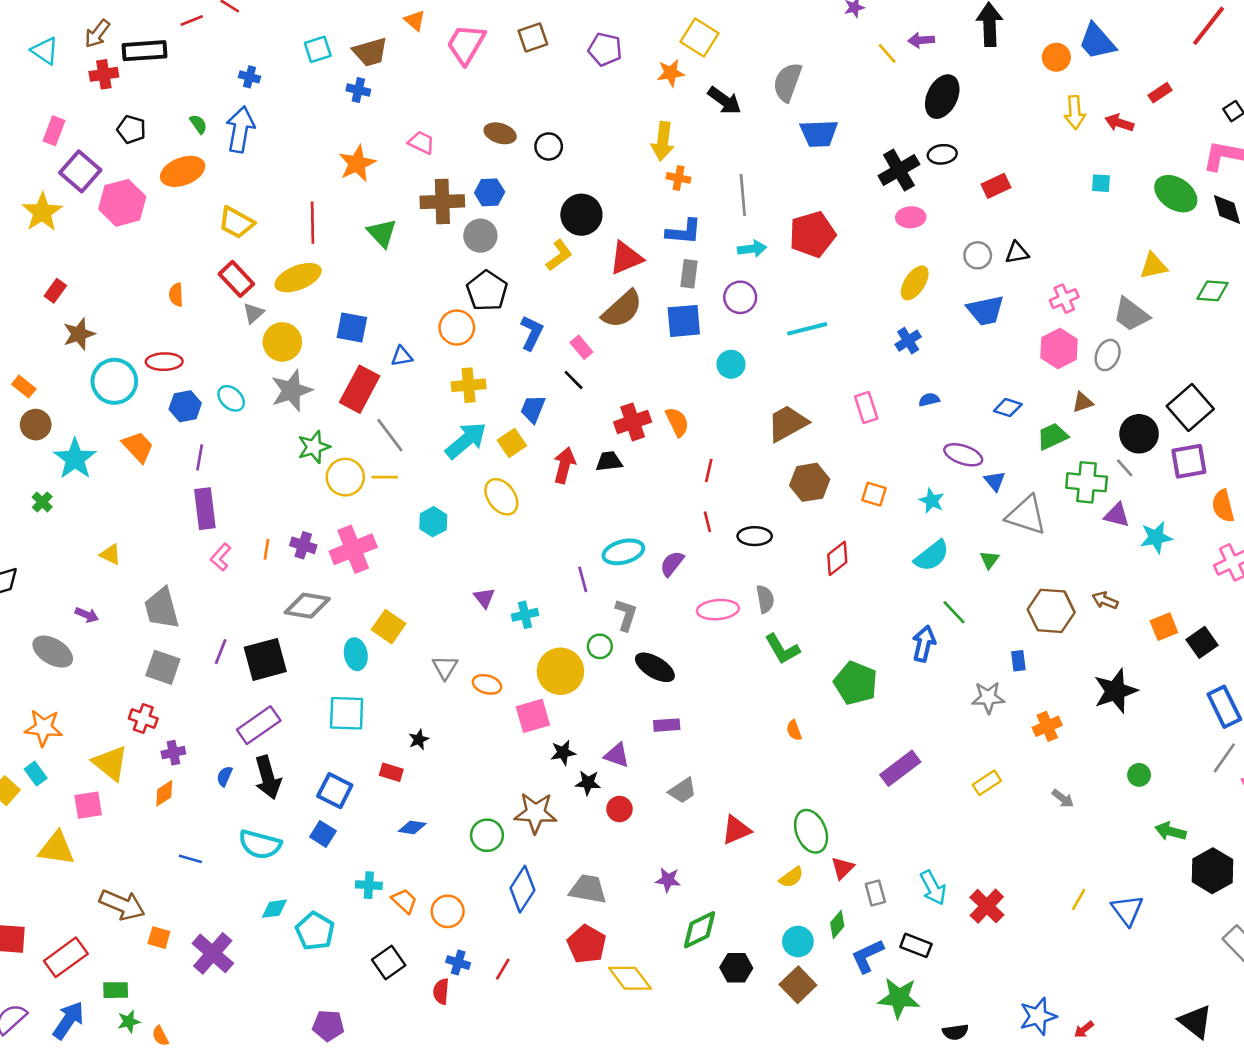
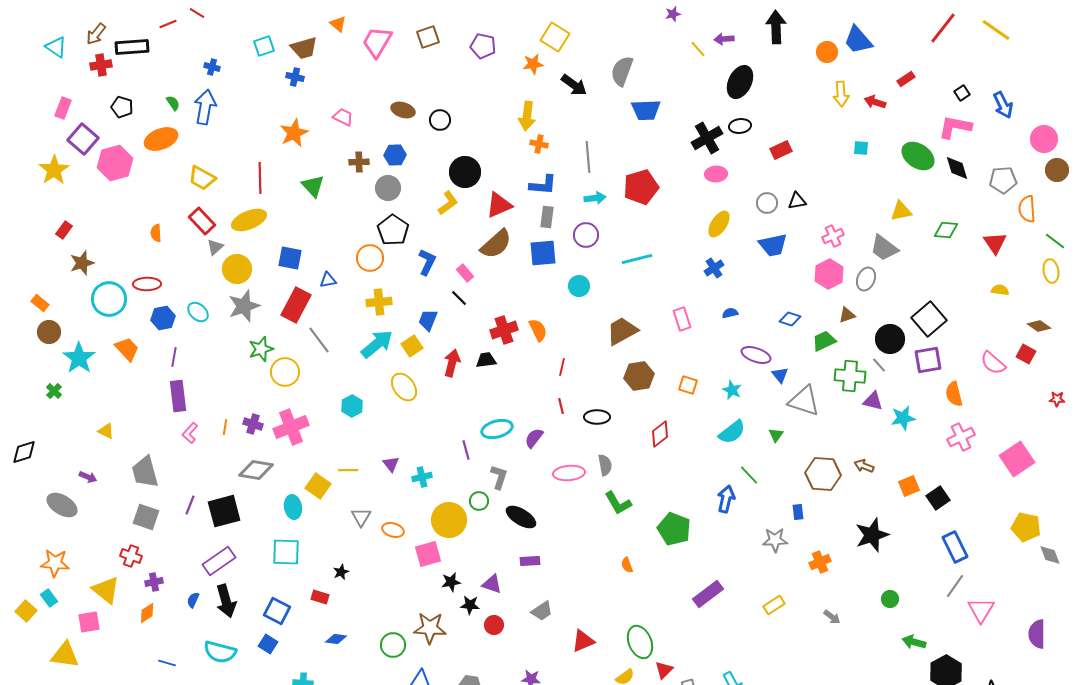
brown cross: (442, 202) -> (359, 162), size x0.6
yellow line: (385, 477) -> (348, 470), moved

